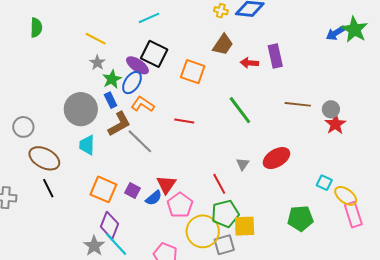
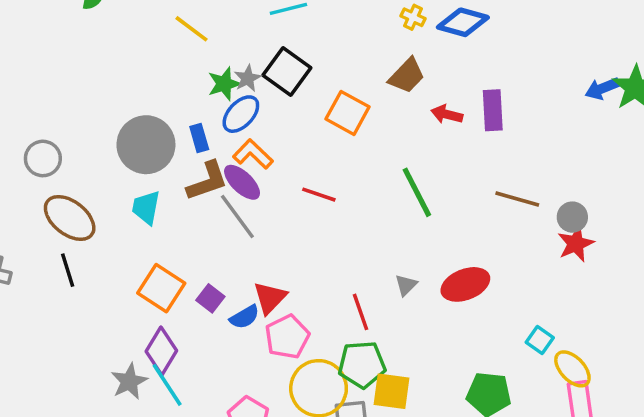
gray star: (97, 63) -> (248, 78), moved
purple ellipse: (137, 65) -> (242, 182), moved
green star: (112, 79) -> (224, 84), moved

